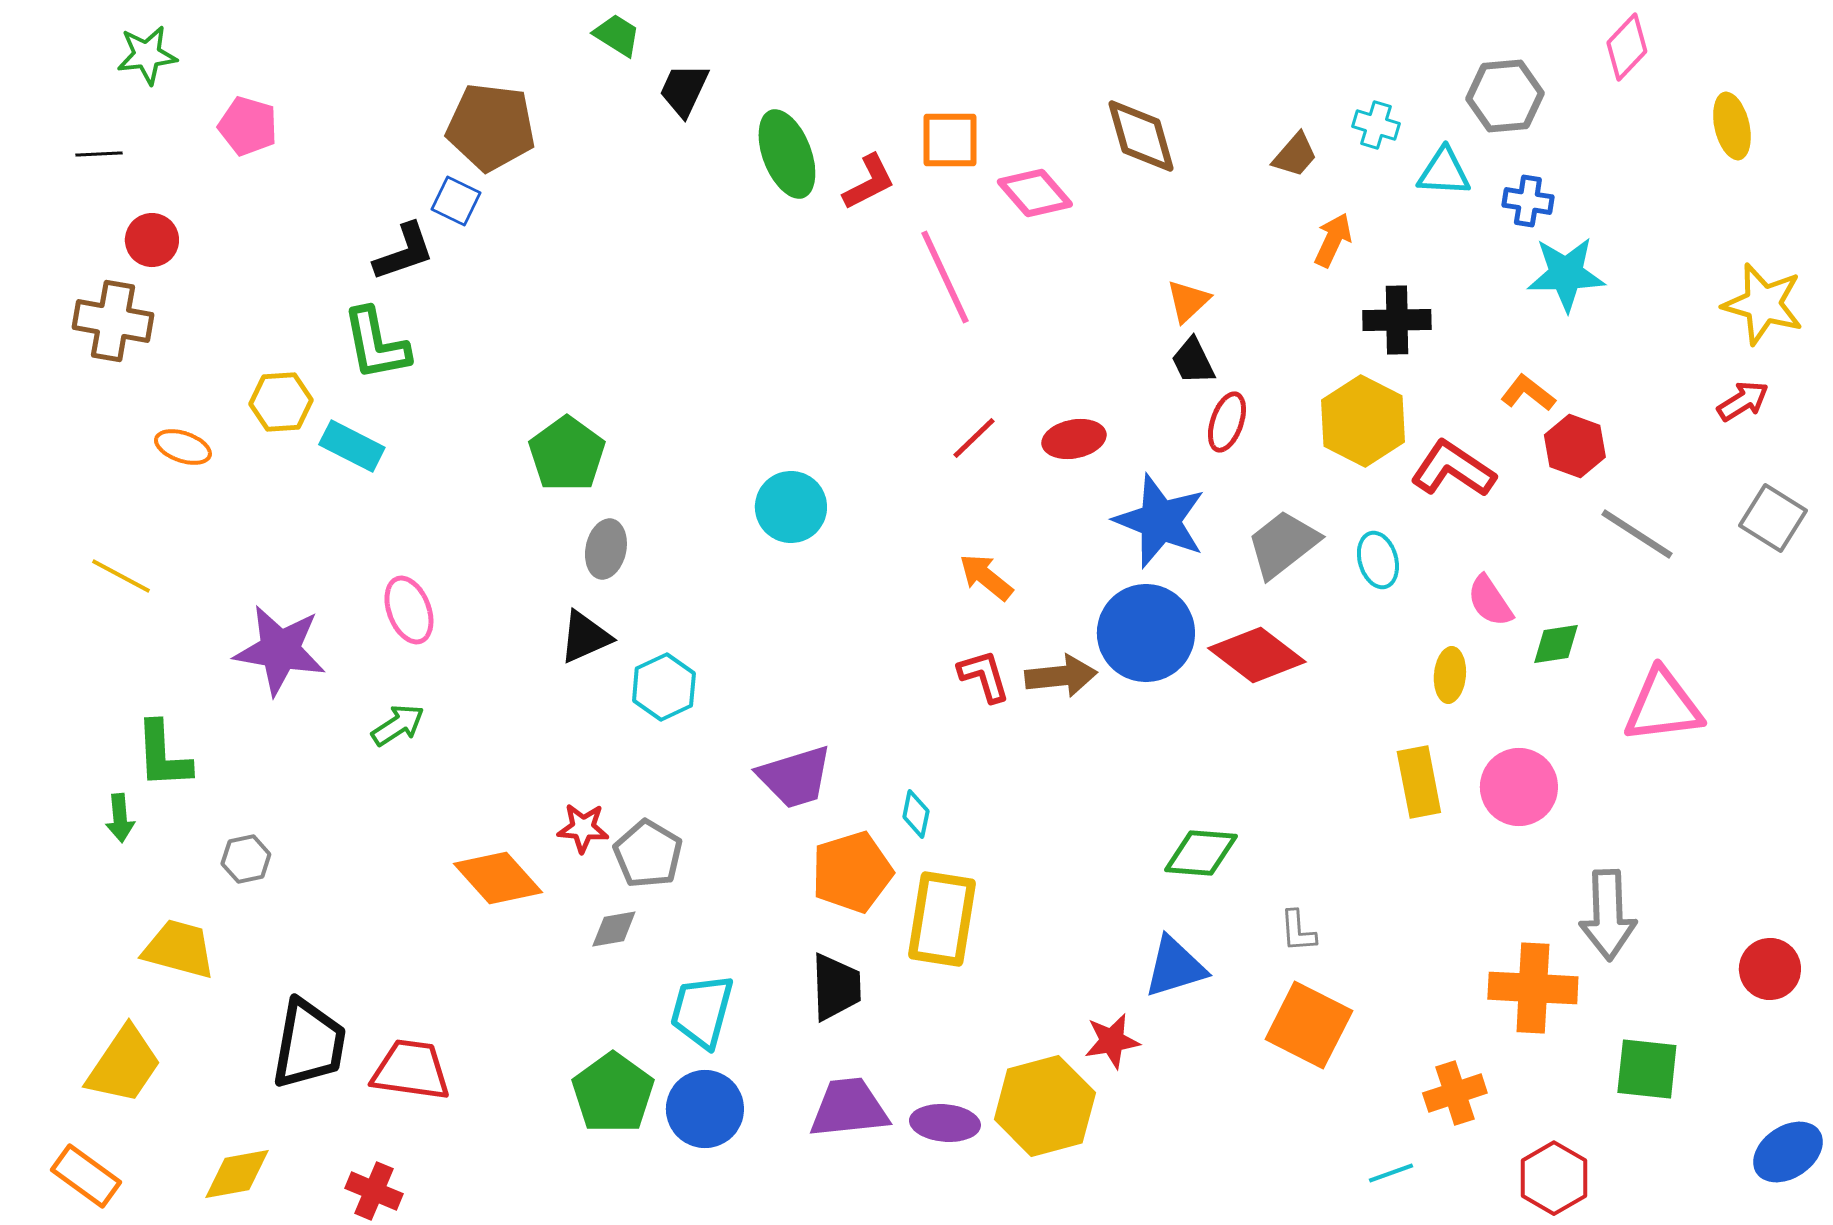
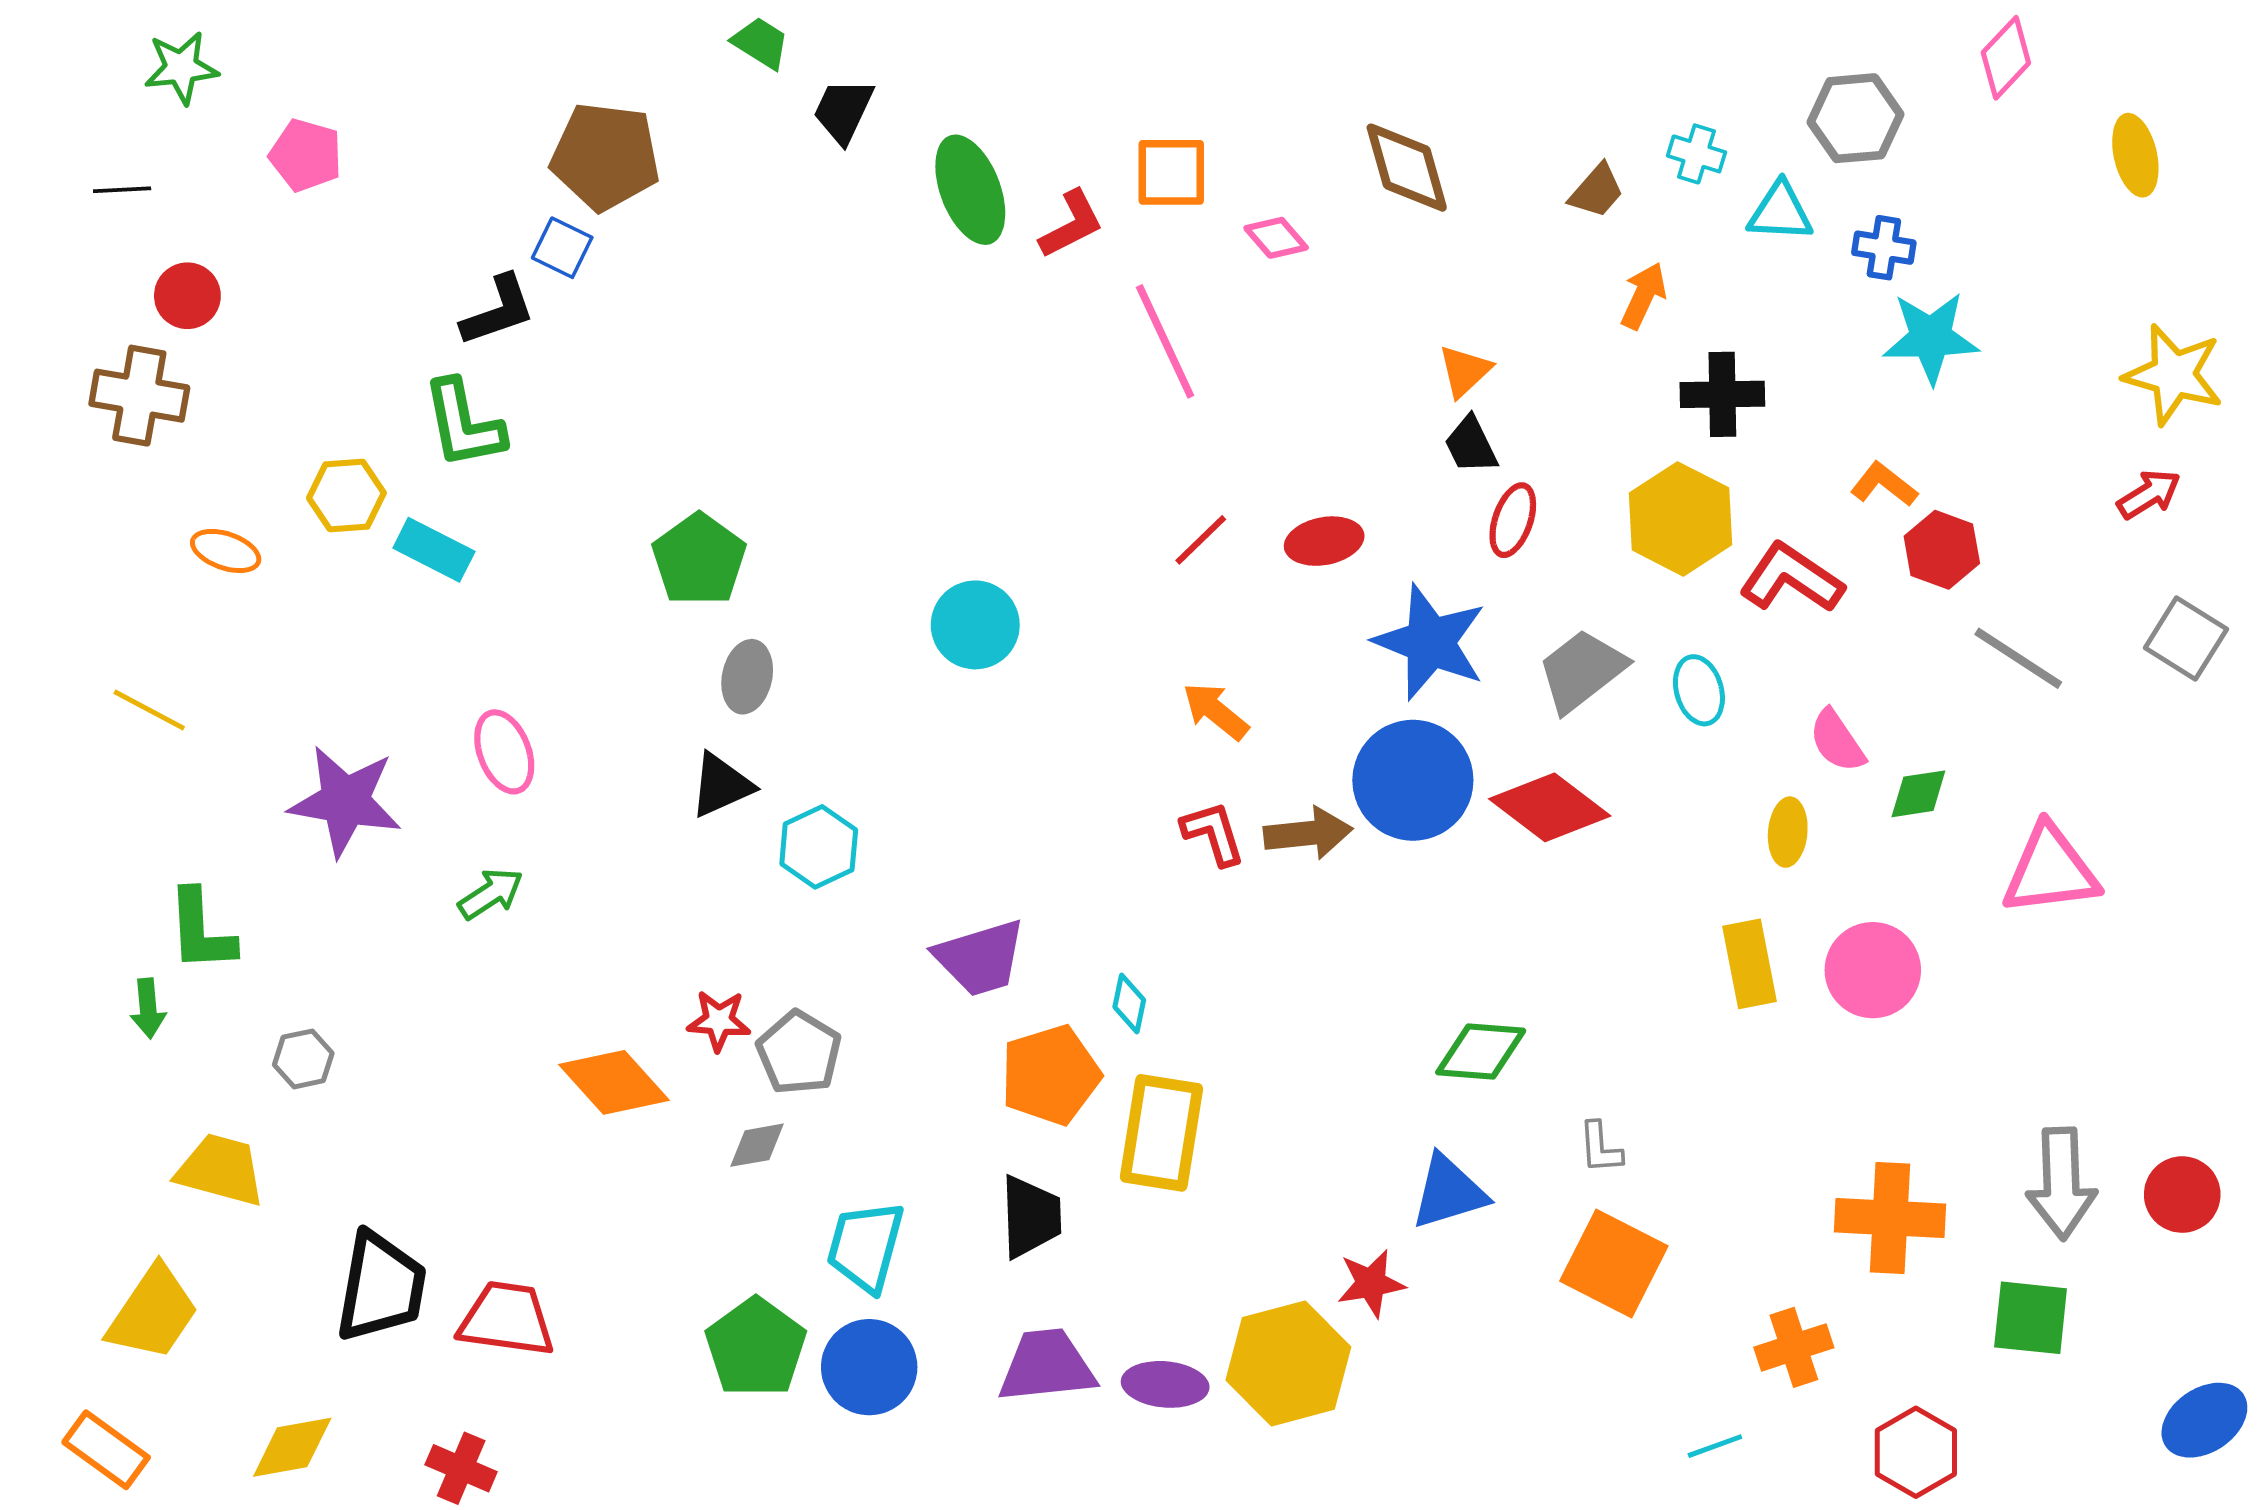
pink diamond: (1035, 193) -> (1276, 238), size x0.7
gray arrow: (1608, 915) -> (2061, 1183), moved

